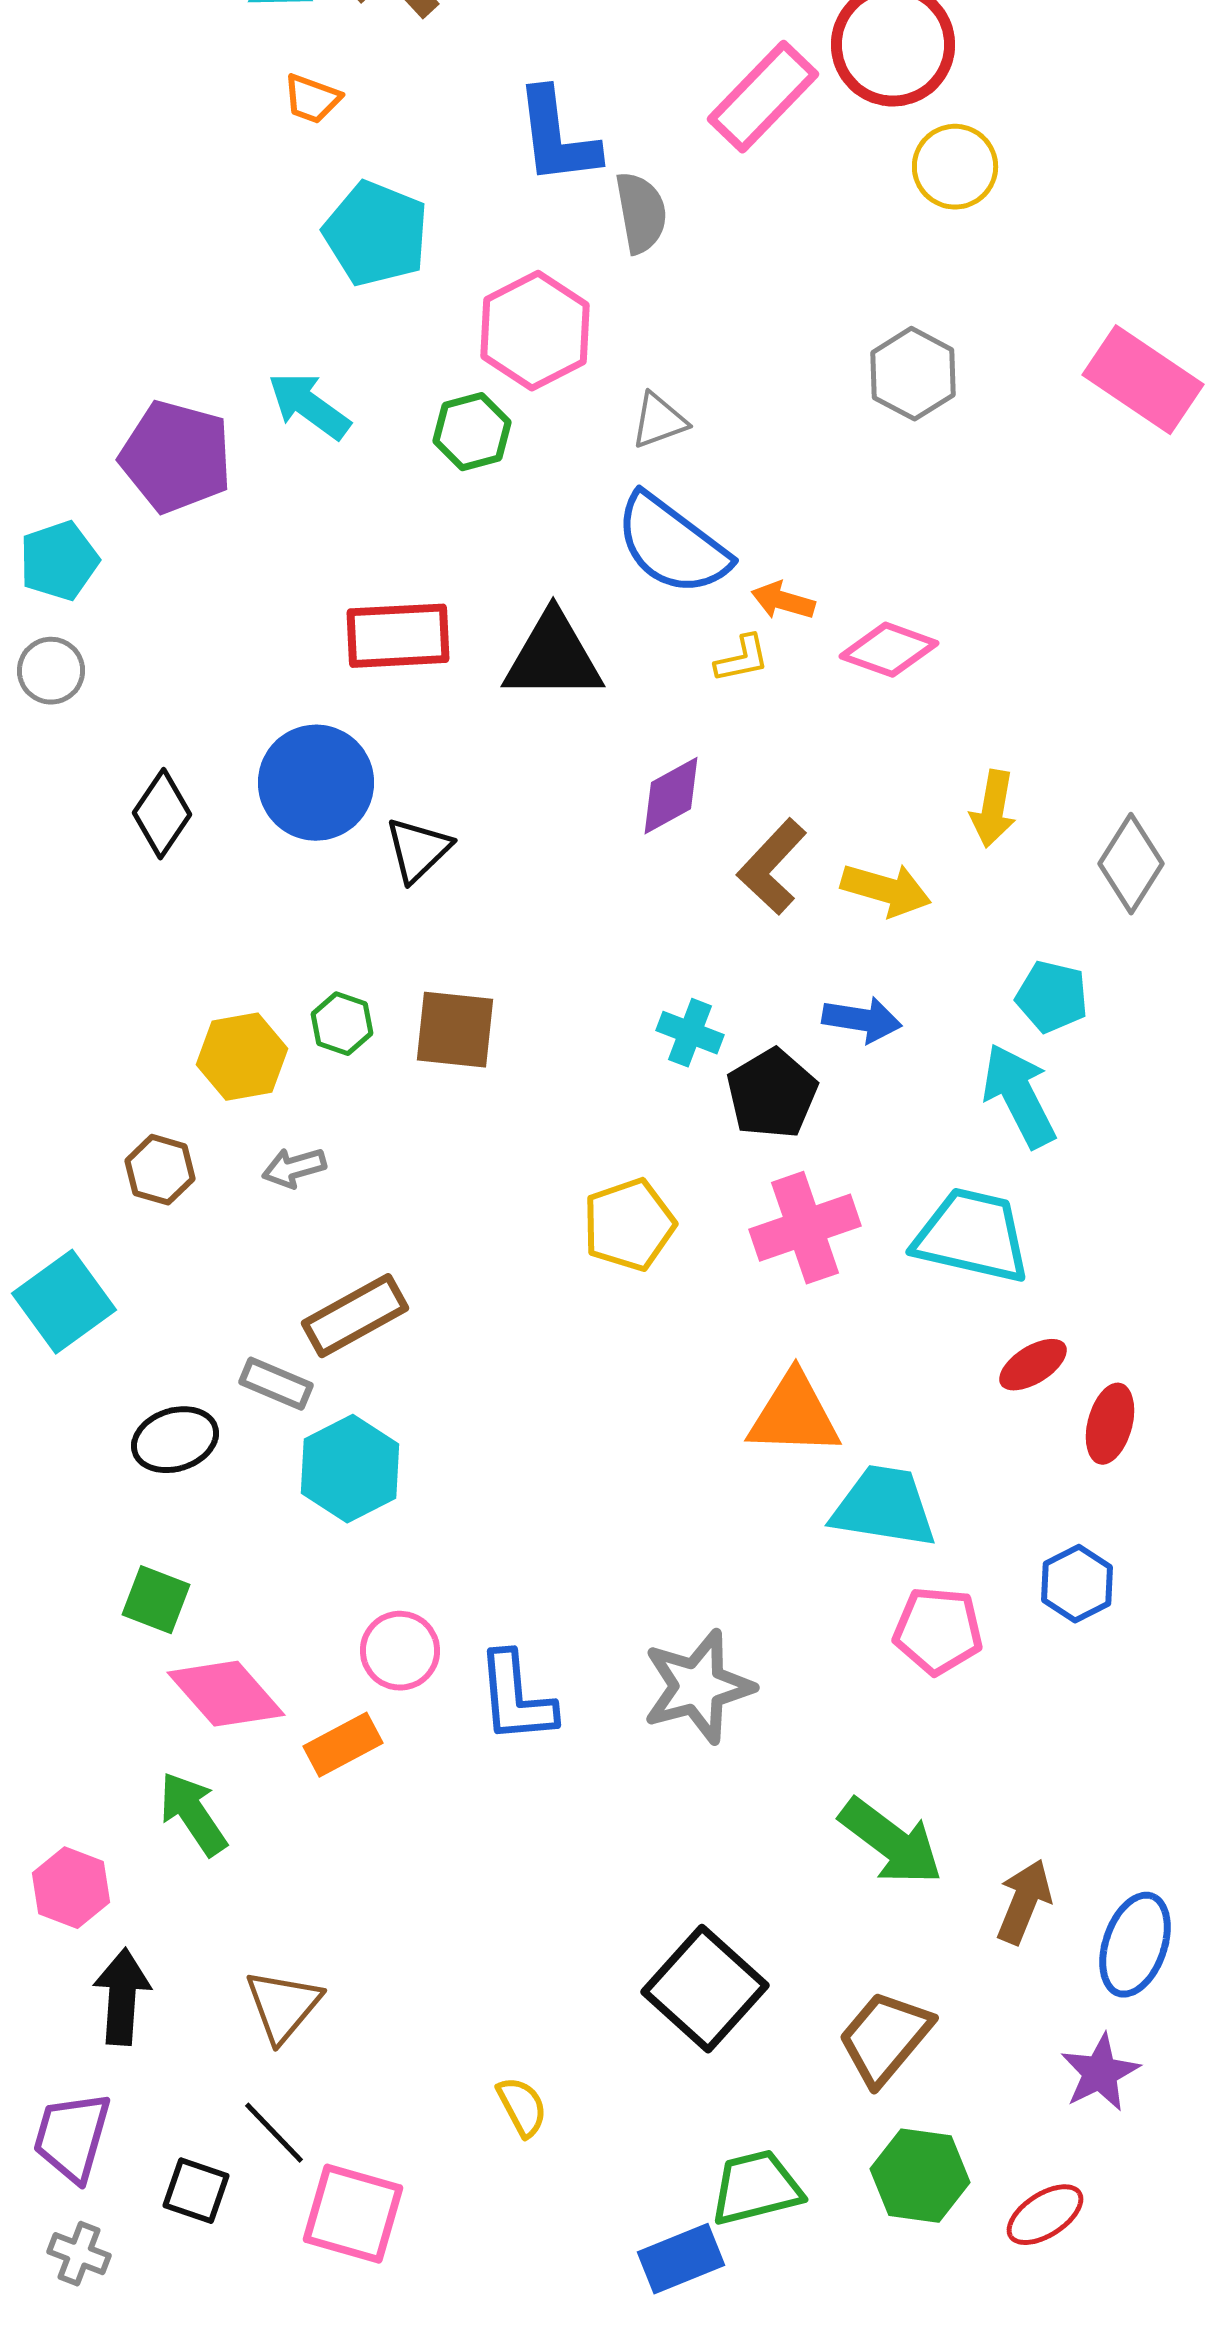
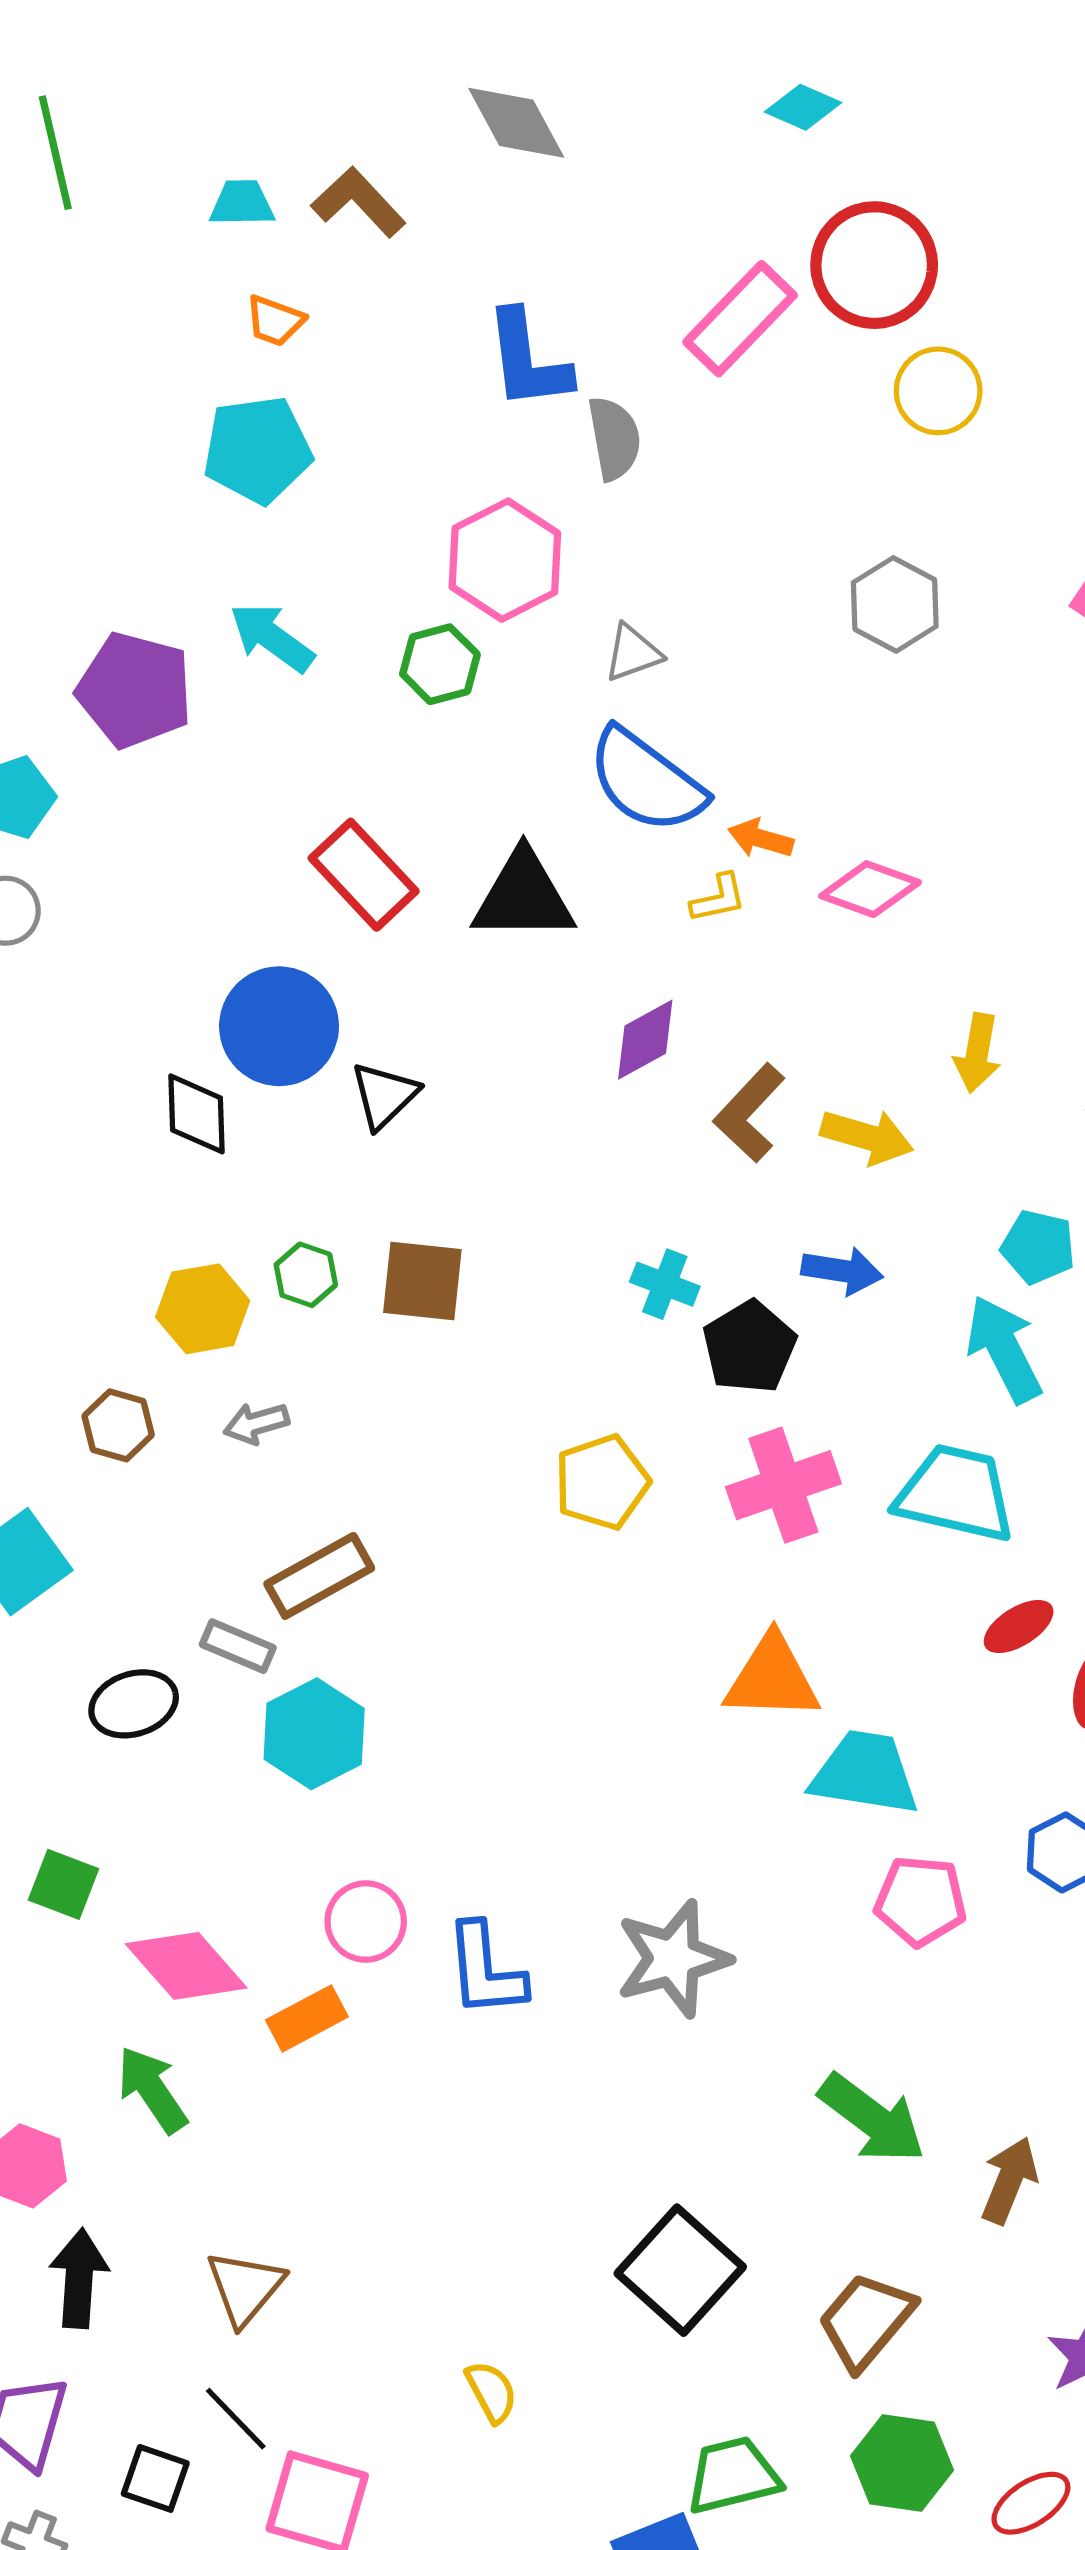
cyan pentagon: (376, 234) -> (257, 450), moved, turned -30
red rectangle: (398, 636) -> (364, 875), turned 50
black diamond: (162, 814) -> (197, 1114), moved, turned -36
green square: (156, 1600) -> (63, 1884), moved

